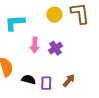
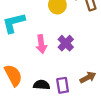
brown arrow: (69, 80) -> (88, 77), turned 32

